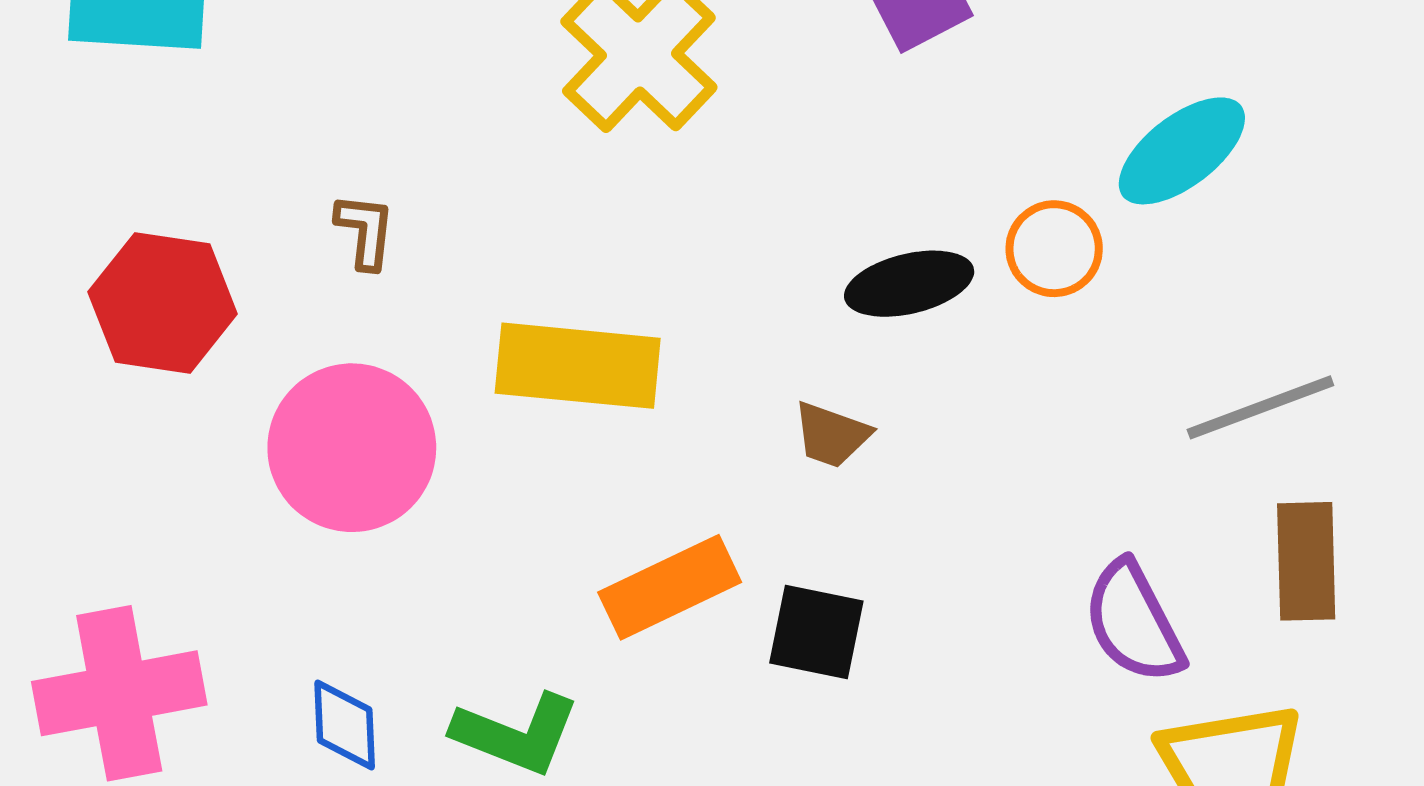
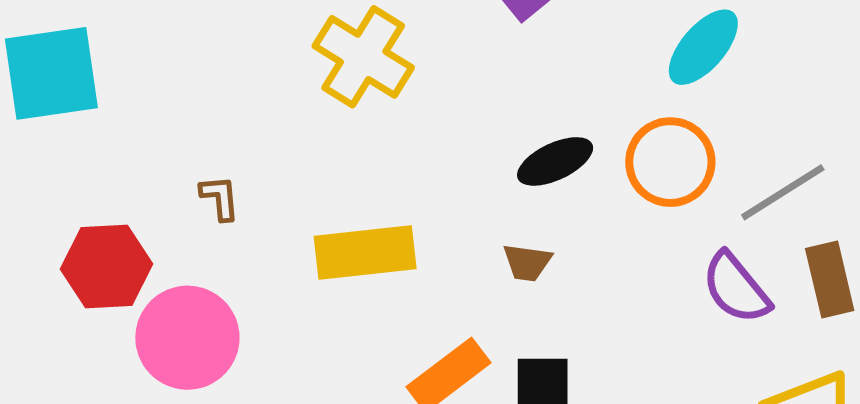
orange circle: (1054, 249) -> (670, 162), moved, size x1.5
pink circle: (352, 448) -> (187, 338), moved
purple semicircle: (1134, 622) -> (736, 288), moved

